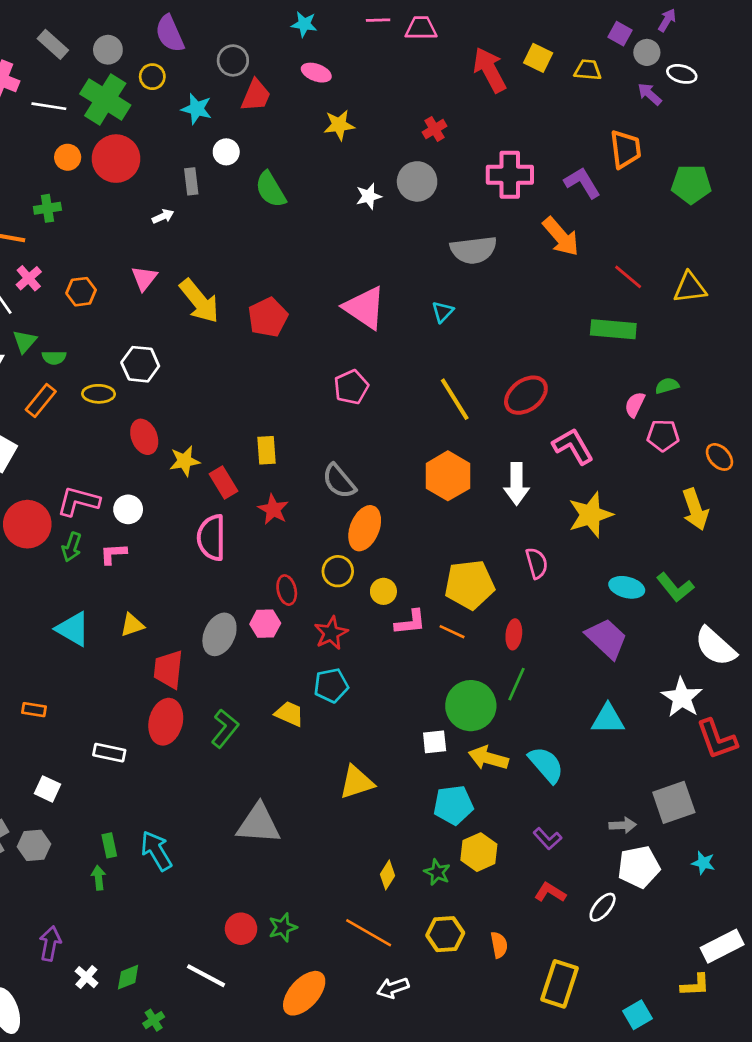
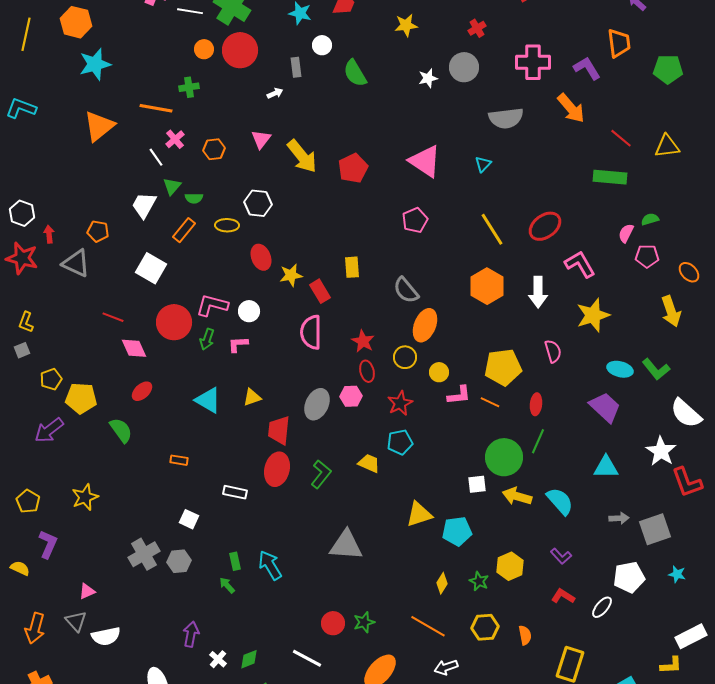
red star: (273, 509) -> (363, 341), moved
cyan pentagon: (453, 805) -> (457, 531), moved
gray arrow: (623, 825) -> (619, 518), moved
green arrow: (99, 878) -> (227, 585), turned -36

